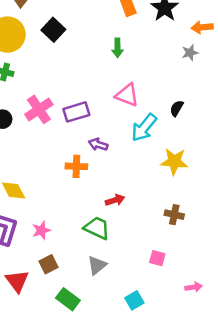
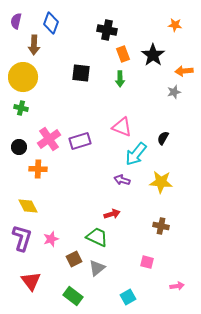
black square: (53, 30) -> (81, 73), moved, turned -36
green arrow: (117, 48) -> (120, 79), moved
purple arrow: (98, 145) -> (122, 180), moved
orange cross: (76, 166) -> (38, 169), moved
brown square: (49, 264) -> (74, 259), moved

